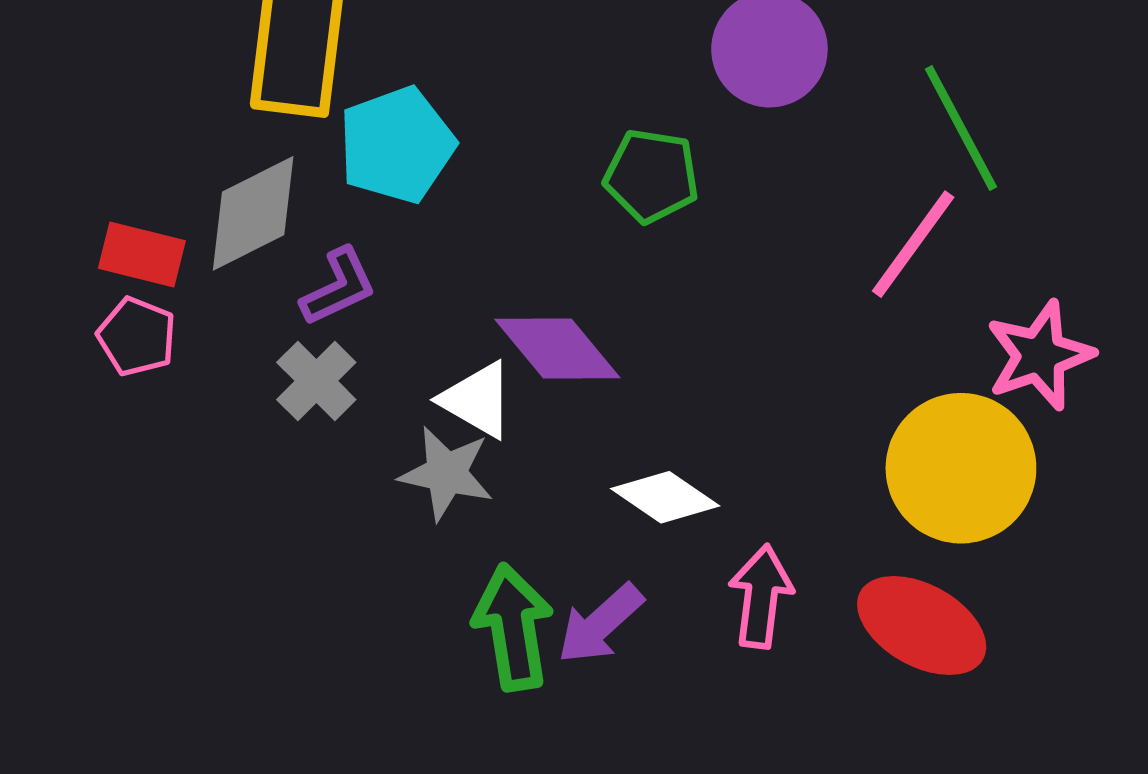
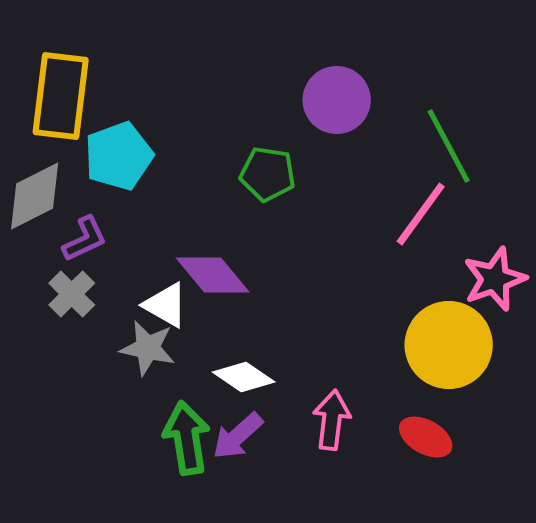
white diamond: (665, 497) -> (244, 377), moved
red ellipse: (922, 625) -> (426, 437), size x0.7

